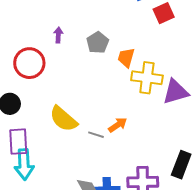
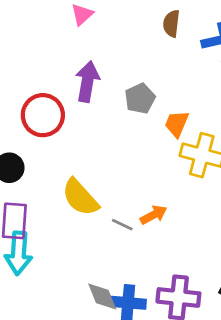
purple arrow: (58, 35) -> (87, 82), size x1.8

